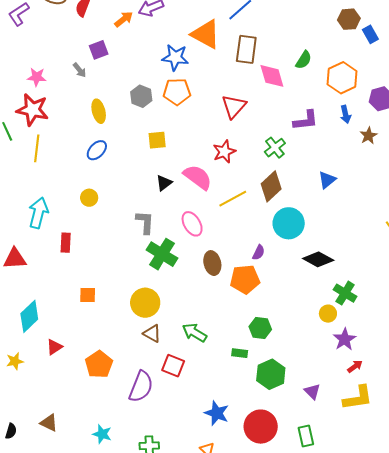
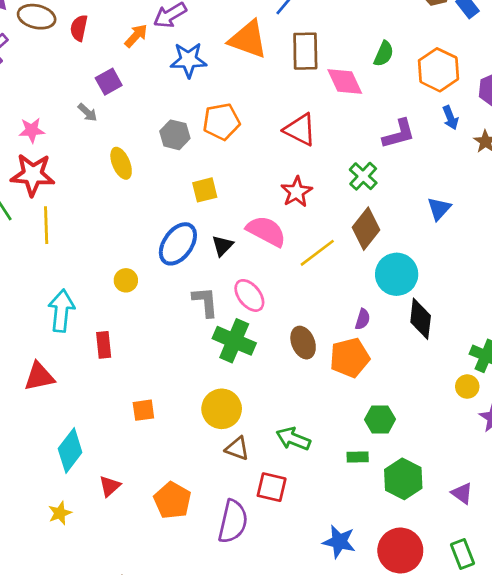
blue star: (175, 57) -> (188, 60), moved
red triangle: (234, 106) -> (300, 130), turned -36
blue ellipse: (97, 150) -> (178, 244), moved, size x1.5
pink ellipse: (192, 224) -> (249, 295), moved
black diamond: (318, 259) -> (421, 319), moved, turned 76

